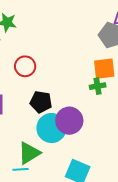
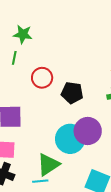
black pentagon: (41, 102) -> (72, 93), moved

